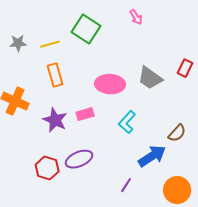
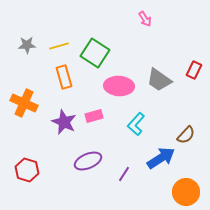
green square: (86, 29) -> (95, 53), moved
red hexagon: (47, 168) -> (27, 170), moved
purple line: (126, 185) -> (124, 174), moved

